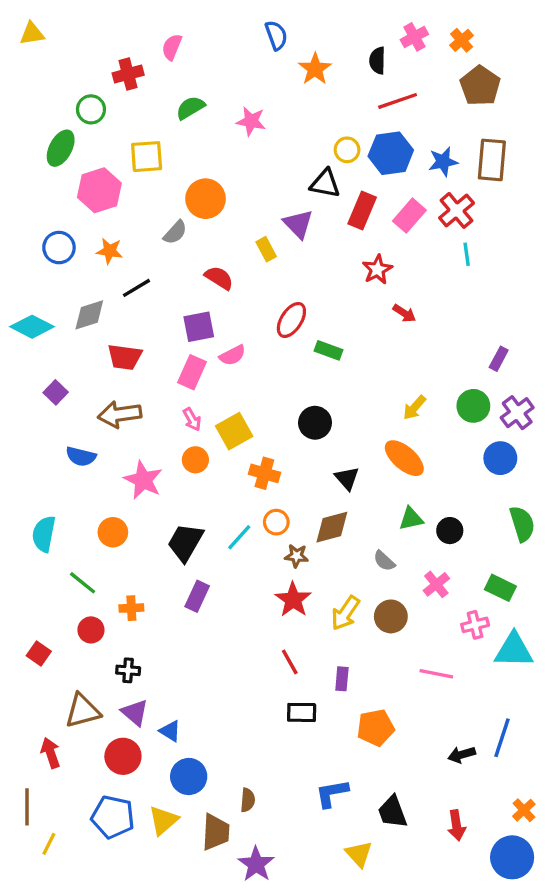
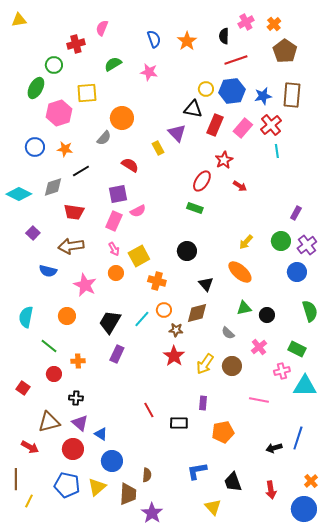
blue semicircle: (276, 35) -> (154, 39), moved
red ellipse: (291, 320) -> (202, 181), moved
red line: (290, 662) -> (149, 410), moved
red arrow: (51, 753) -> (30, 447), turned 138

